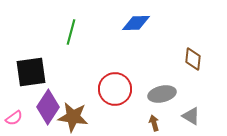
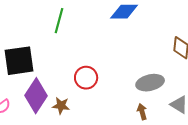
red circle: (115, 89) -> (86, 78), moved, size x0.7
brown star: (73, 117) -> (61, 106), size x0.6

